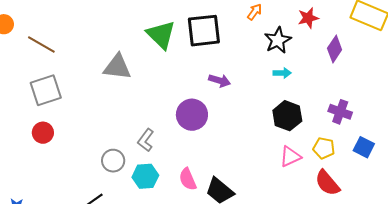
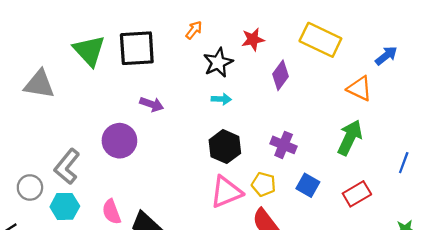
gray L-shape: (146, 140) -> (67, 166), size x1.4
pink triangle: (290, 157) -> (226, 192), size x1.4

